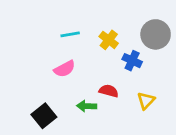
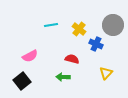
pink semicircle: (65, 69) -> (30, 56), moved
red semicircle: (109, 91) -> (72, 59), moved
black square: (44, 116) -> (22, 81), moved

